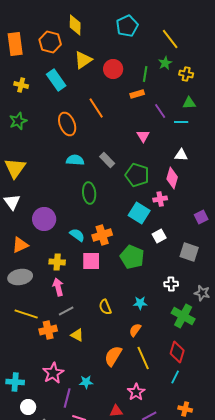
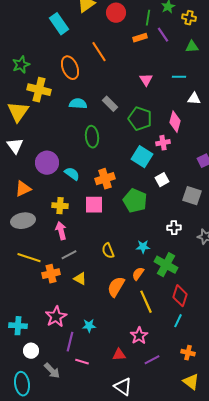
yellow cross: (21, 85) -> (39, 90), moved, size x1.6
purple line: (160, 111) -> (163, 35), moved
cyan line: (181, 122) -> (179, 77), moved
white triangle: (181, 155) -> (194, 99), moved
cyan semicircle: (77, 235) -> (72, 174), moved
green cross: (183, 316) -> (166, 265), moved
orange semicircle: (113, 356) -> (116, 287), moved

